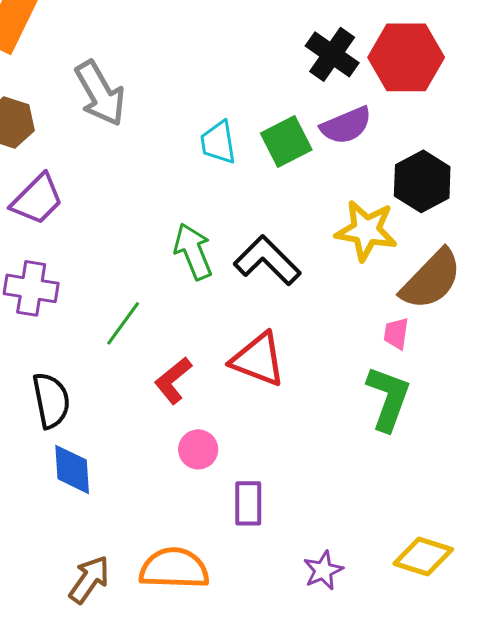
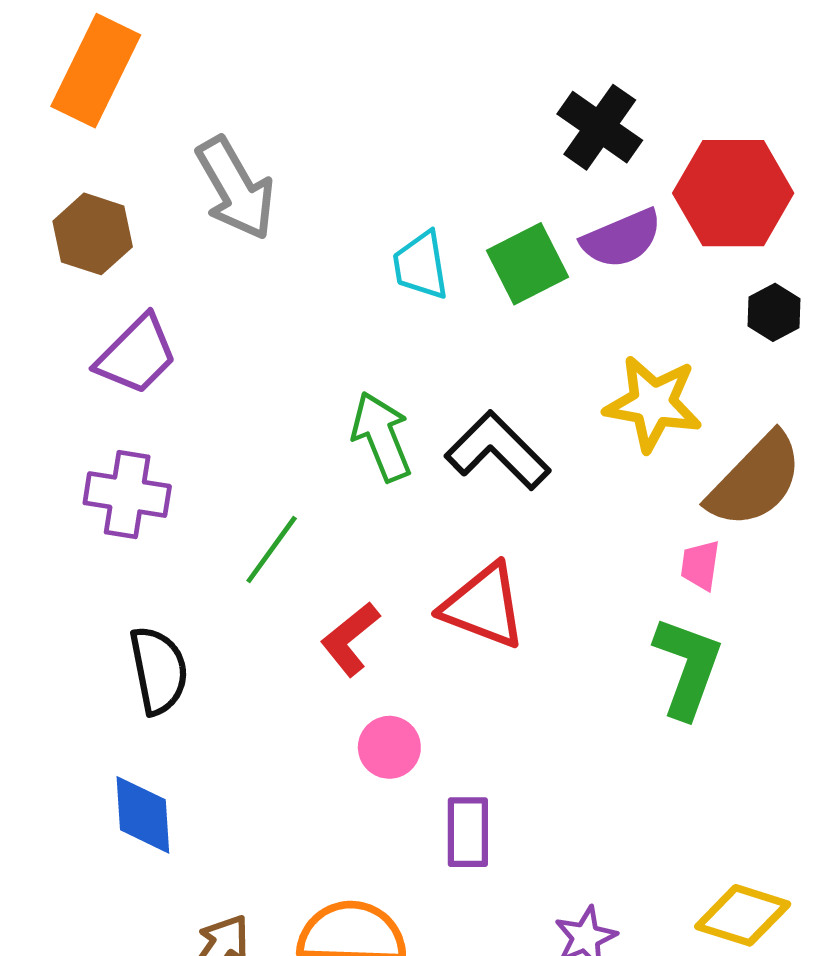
red hexagon: (406, 57) -> (733, 193), moved
black hexagon: (422, 181) -> (774, 312), moved, size x0.6
blue diamond: (72, 469) -> (143, 815), moved

